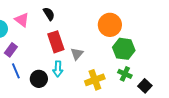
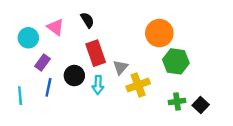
blue line: (16, 71) -> (48, 87), turned 35
green cross: (125, 74) -> (177, 101), moved, turned -32
black circle: (39, 79) -> (74, 76), moved
yellow cross: (95, 80) -> (138, 85), moved

